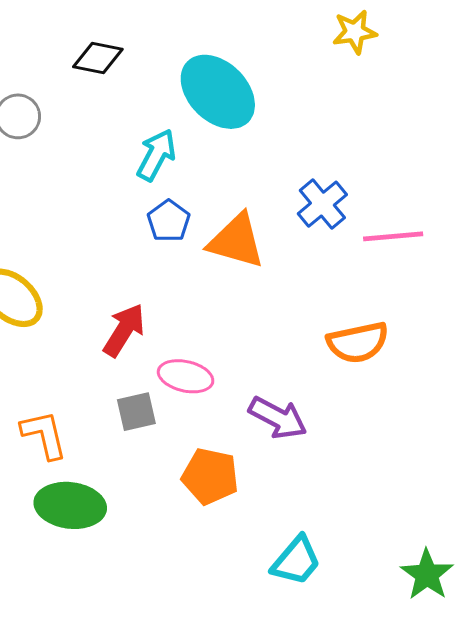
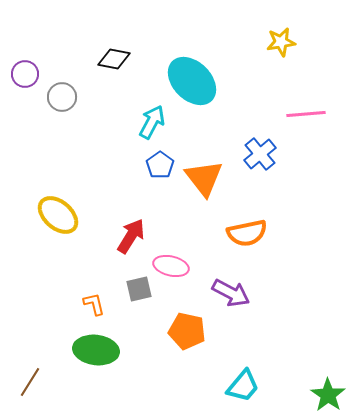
pink line: (393, 236) -> (306, 114), moved
orange triangle: (236, 241) -> (204, 178), turned 36
orange semicircle: (358, 342) -> (247, 233), moved
orange L-shape: (44, 435) -> (94, 304), moved, size x0.7

